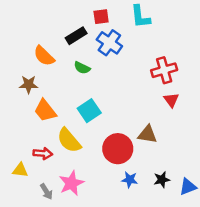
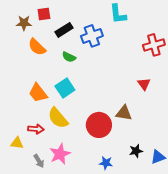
red square: (101, 17) -> (44, 14), moved
blue cross: (109, 43) -> (92, 36), turned 35
red cross: (164, 70) -> (154, 45), moved
brown star: (29, 84) -> (24, 23), moved
cyan square: (89, 111) -> (65, 88), moved
blue star: (130, 180) -> (106, 163), moved

